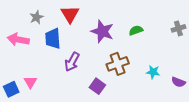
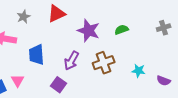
red triangle: (70, 14) -> (57, 14), turned 36
blue trapezoid: (53, 39) -> (37, 55), moved
purple arrow: (72, 62) -> (72, 61), moved
purple square: (97, 86) -> (59, 85), moved

